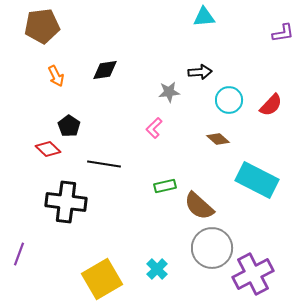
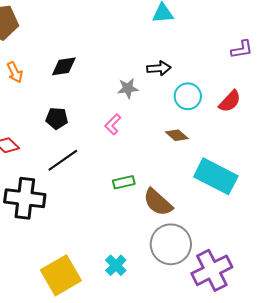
purple L-shape: (283, 33) -> (242, 49), moved
black pentagon: (69, 126) -> (57, 118), moved, turned -30
black line: (104, 164) -> (63, 160), turned -44

